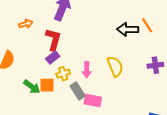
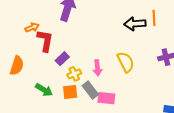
orange line: (147, 25) -> (154, 18), turned 35
red L-shape: (53, 39) -> (45, 41), moved
orange square: (47, 85) -> (70, 92), moved

